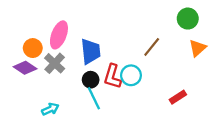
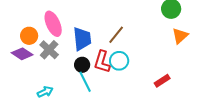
pink ellipse: (59, 35) -> (53, 24), turned -45
brown line: (152, 47) -> (116, 35), moved

